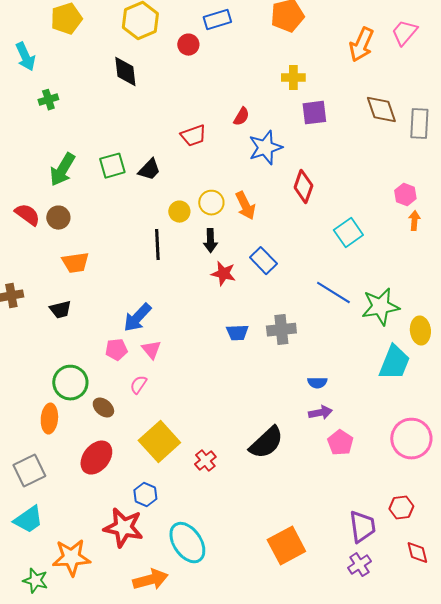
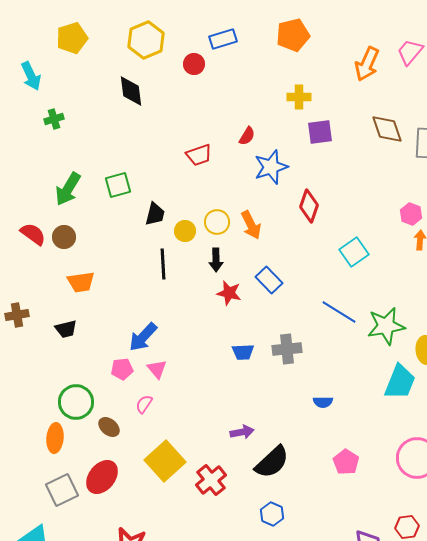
black trapezoid: (149, 170) -> (155, 214), moved, turned -30
purple arrow: (320, 413) -> (242, 432), moved
red cross: (205, 461) -> (211, 480), size x1.4
gray square: (29, 471) -> (62, 490), moved
blue hexagon: (145, 495) -> (272, 514), moved

